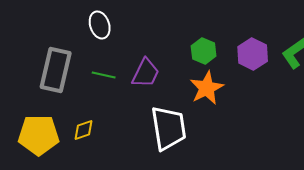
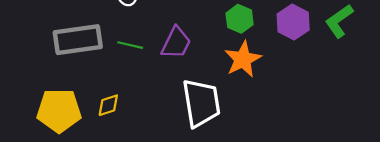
gray rectangle: (56, 70) -> (78, 40), turned 69

